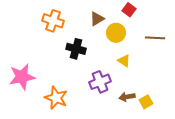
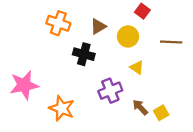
brown triangle: (97, 19) -> (98, 27), moved
brown arrow: (127, 97) -> (140, 107), turned 56

